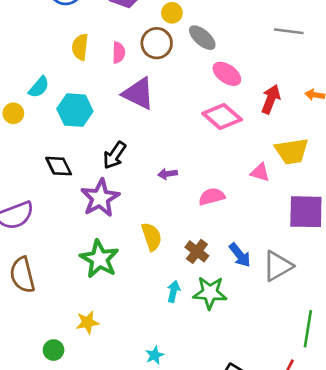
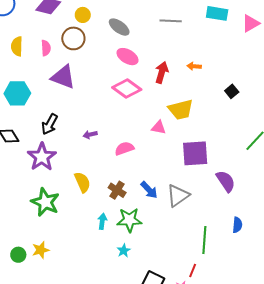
gray ellipse: (202, 38) -> (119, 27), moved
green circle: (54, 350) -> (18, 255), moved
cyan star: (155, 355) -> (124, 251), moved

